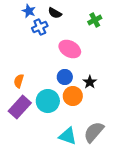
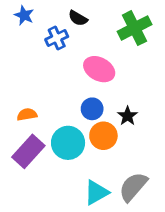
blue star: (29, 11) -> (24, 15), moved
green cross: (95, 20) -> (135, 28), size x1.6
orange semicircle: (19, 81) -> (27, 115), turned 64
cyan triangle: (68, 136) -> (96, 192), turned -48

